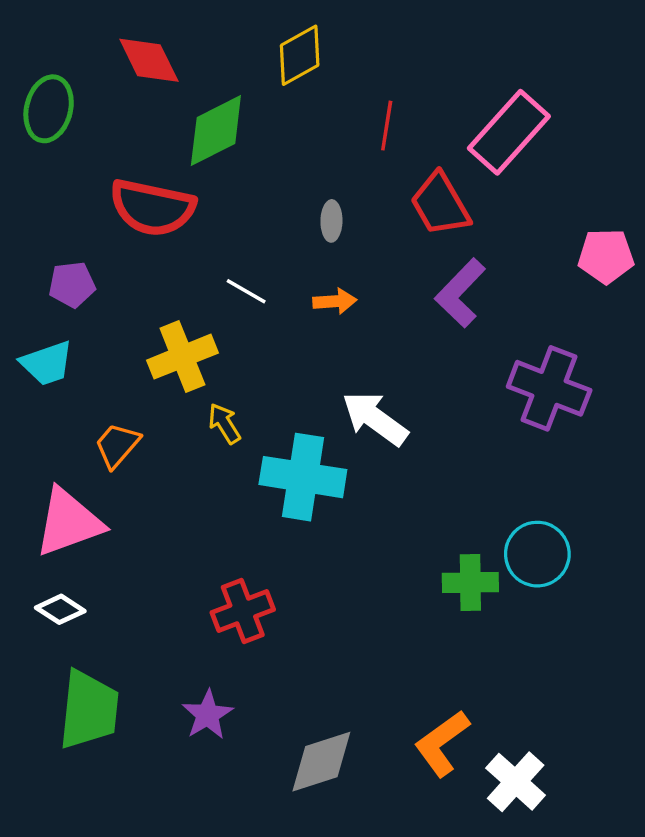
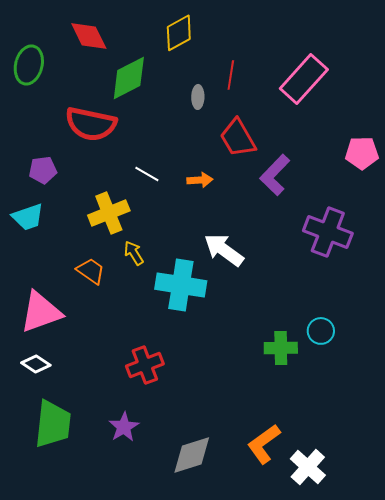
red trapezoid: (440, 204) -> (238, 138), moved
gray ellipse: (331, 221) -> (198, 97), moved
orange trapezoid: (117, 445) -> (91, 271), moved, turned 84
cyan circle: (537, 554) -> (321, 331), size x0.7

